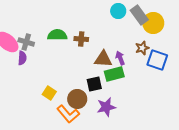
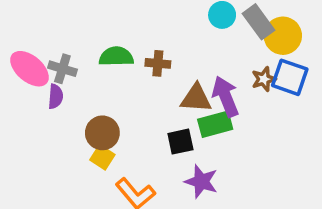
purple arrow: (120, 58) -> (226, 96), size x1.6
blue square: (157, 60) -> (290, 77), moved
brown circle: (77, 99) -> (102, 133), moved
purple star: (106, 107) -> (201, 181), turned 30

